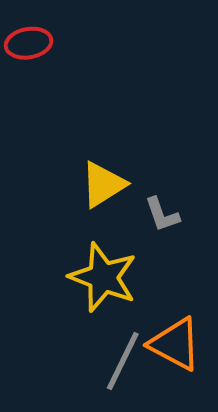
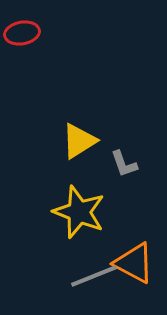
gray line: (123, 361) -> (94, 276), turned 42

